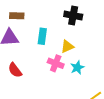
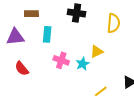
brown rectangle: (17, 16) -> (31, 14), moved
yellow triangle: (67, 46) -> (97, 52), moved

